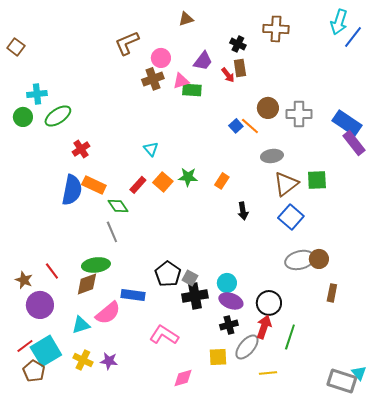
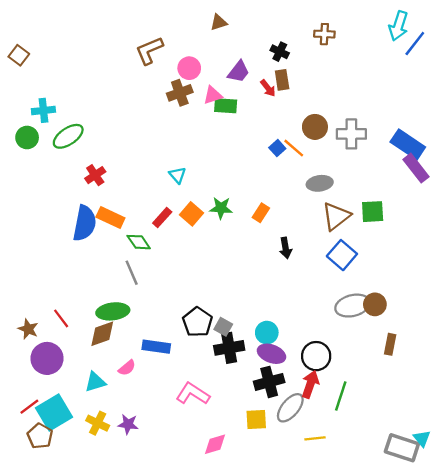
brown cross: (276, 29) -> (324, 34), size x0.7
pink semicircle: (108, 313) -> (127, 368), size x0.6
black cross: (229, 325) -> (269, 382), size x1.4

